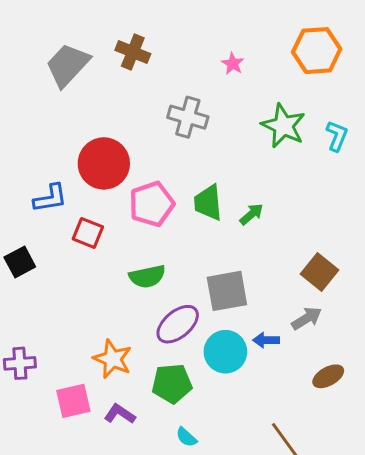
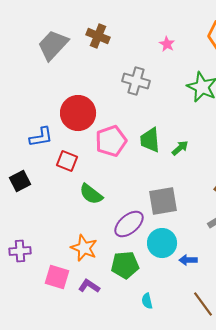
green semicircle: (147, 276) -> (91, 194), moved, turned 50
blue arrow: (266, 340) -> (188, 260), moved
pink square: (73, 401) -> (57, 277), turned 30
cyan semicircle: (186, 437) -> (147, 301), moved, turned 35

